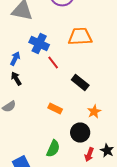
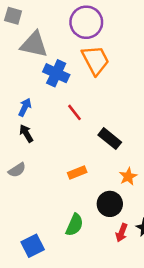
orange trapezoid: (80, 37) -> (95, 60), moved, turned 65
blue cross: (39, 44) -> (56, 73), moved
orange rectangle: (55, 109) -> (77, 173), turned -48

